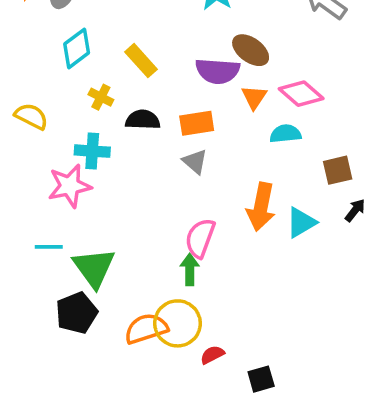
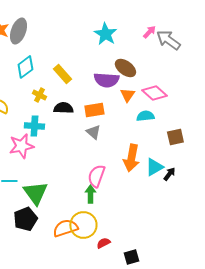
black arrow: (355, 210) -> (169, 174), moved

